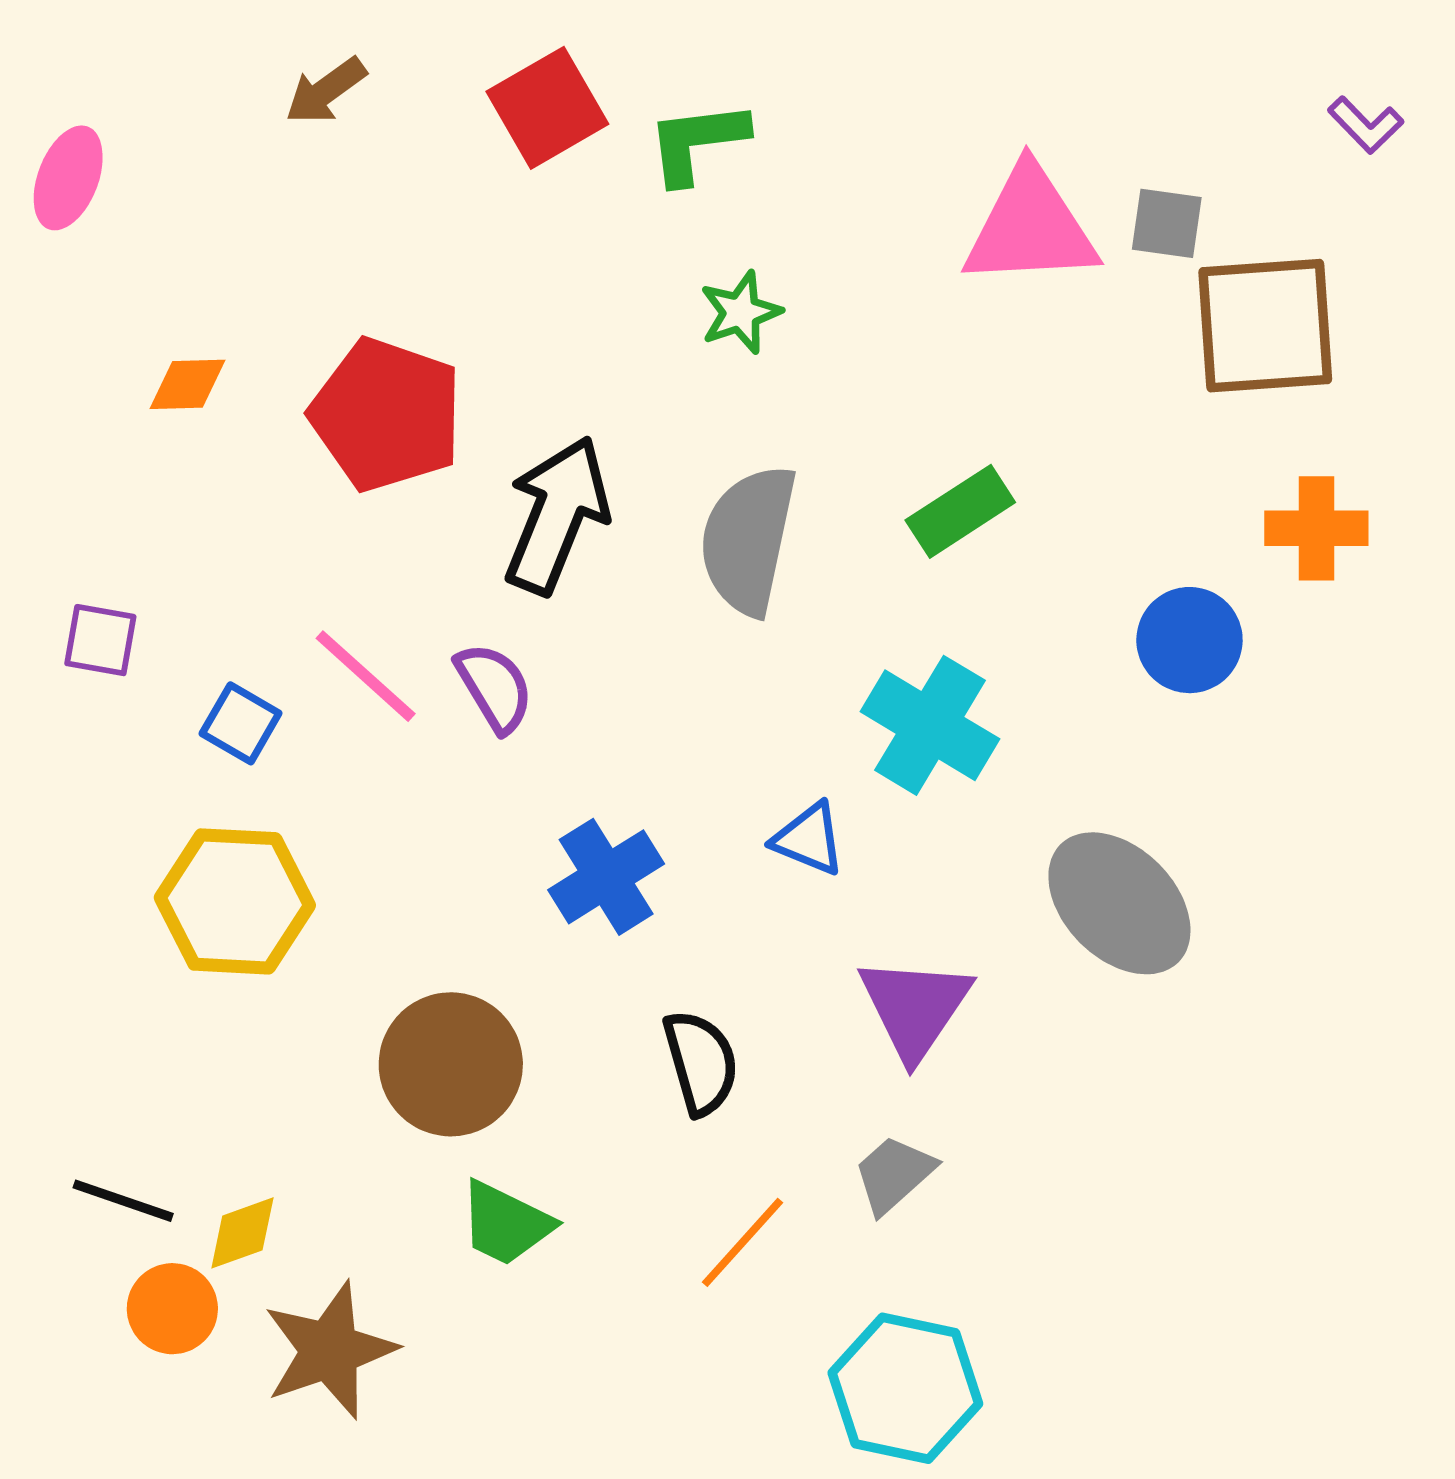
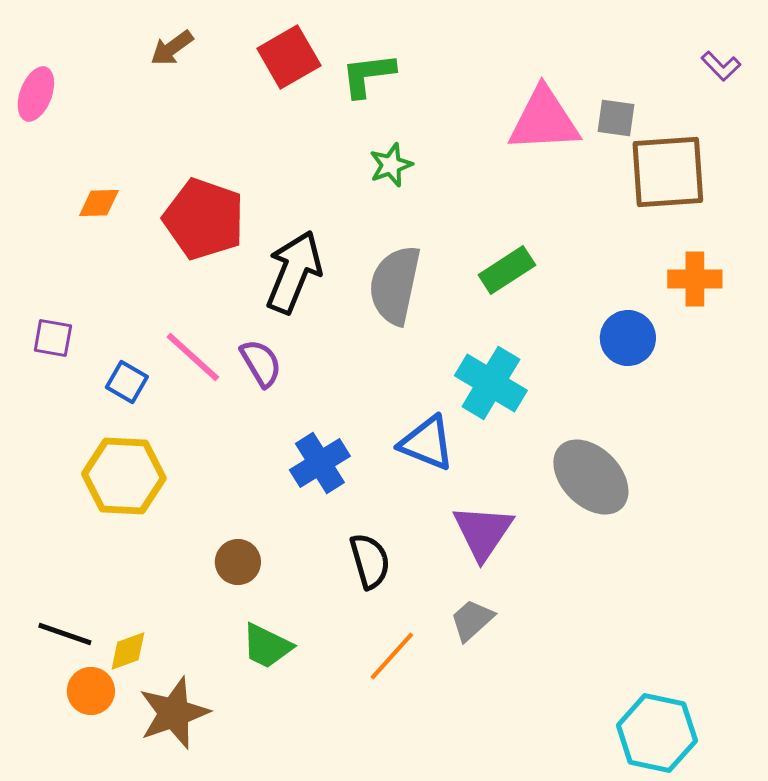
blue triangle: (809, 839) -> (427, 443), size x1.4
brown circle: (451, 1064) -> (238, 562), size x0.6
cyan hexagon: (905, 1388) -> (657, 733), moved

